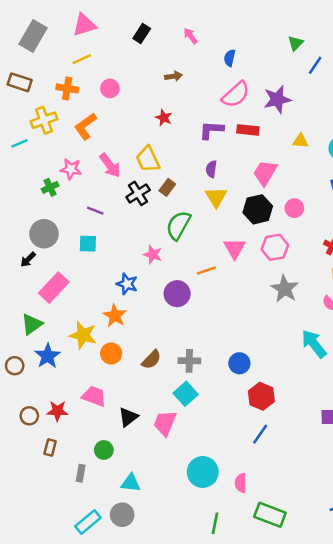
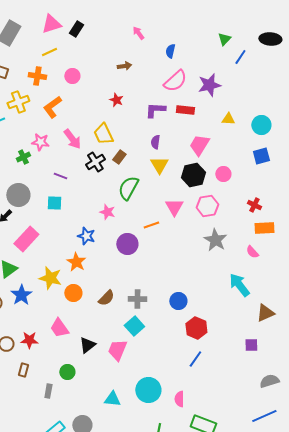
black rectangle: (142, 33) -> (76, 29), moved
pink trapezoid: (94, 396) -> (59, 328), turned -145
cyan triangle: (131, 483) -> (112, 399), moved

